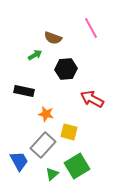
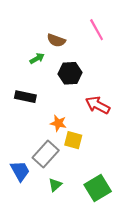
orange star: (46, 114) -> (58, 123), moved
green square: (77, 166) -> (98, 188), moved

